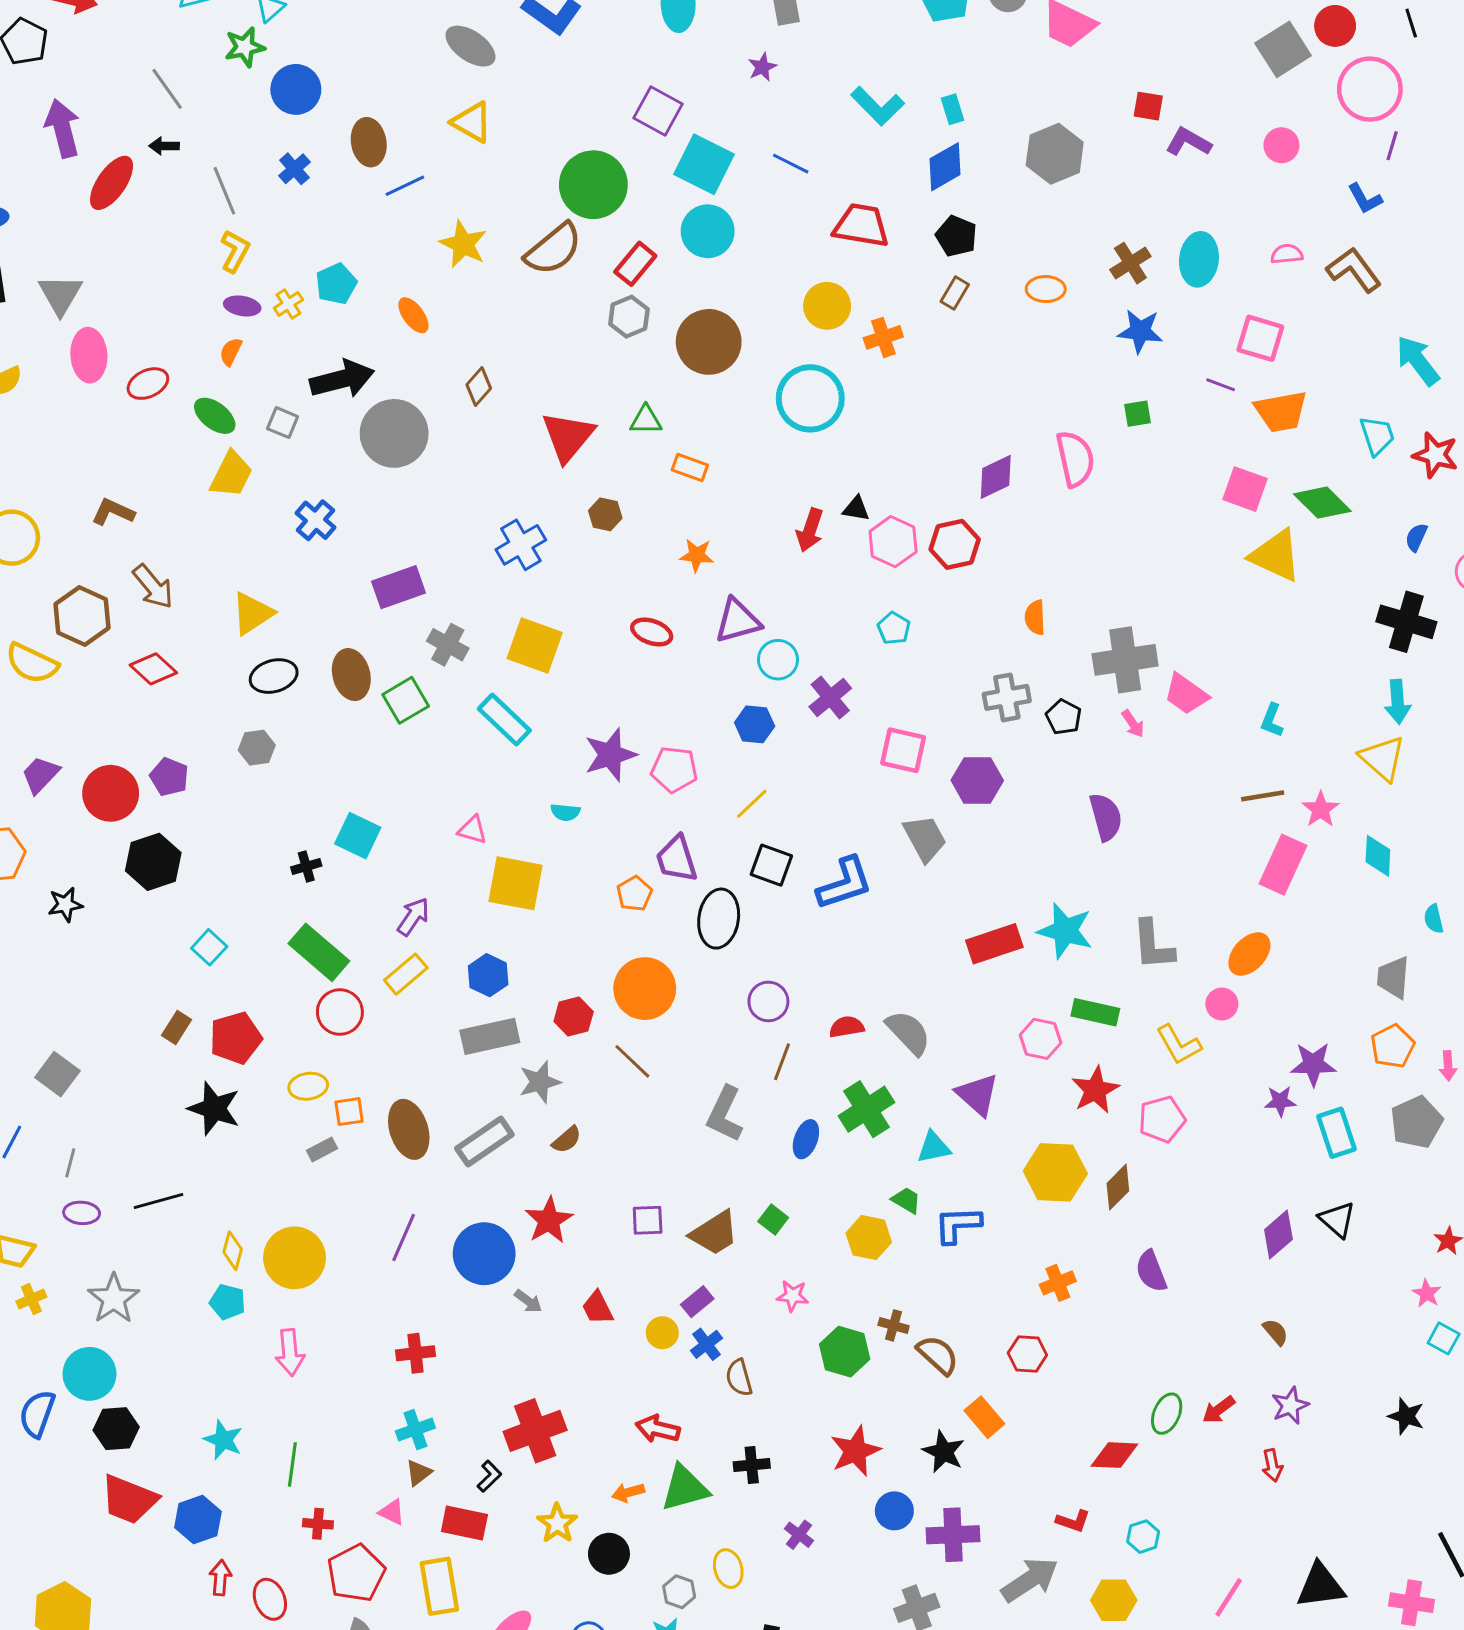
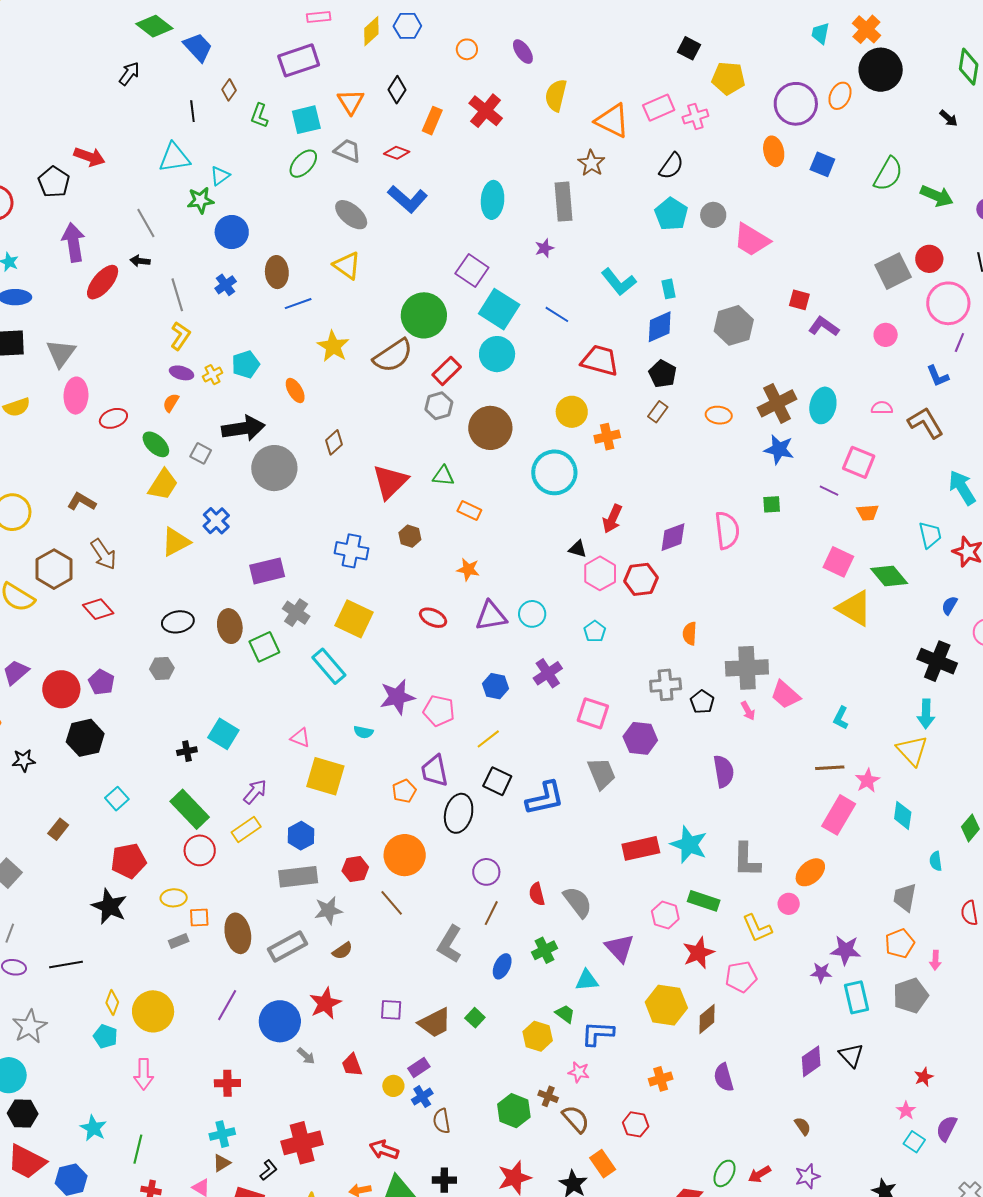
brown cross: (1130, 263) -> (777, 403), size x1.4
orange trapezoid: (1281, 412) -> (868, 513), size x0.6
red arrow: (810, 530) -> (612, 519), moved
blue cross: (521, 545) -> (352, 551), turned 36
yellow triangle: (252, 613) -> (176, 542), moved
cyan circle: (778, 660) -> (532, 614), moved
red semicircle: (847, 1027) -> (537, 894), turned -100
brown rectangle: (177, 1028) -> (58, 829), moved
green cross: (866, 1109) -> (545, 950), size x0.7
pink star: (793, 1296) -> (579, 1072), moved

